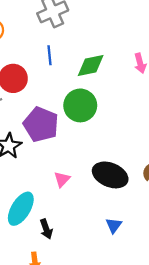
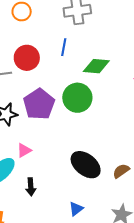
pink triangle: (62, 179) -> (24, 150), moved
black arrow: (46, 229) -> (31, 187), moved

